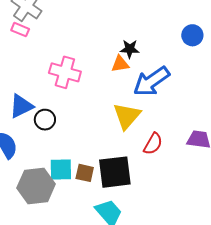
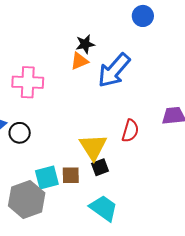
yellow triangle: (127, 116) -> (93, 147), moved
black square: (115, 172) -> (100, 167), size x0.5

